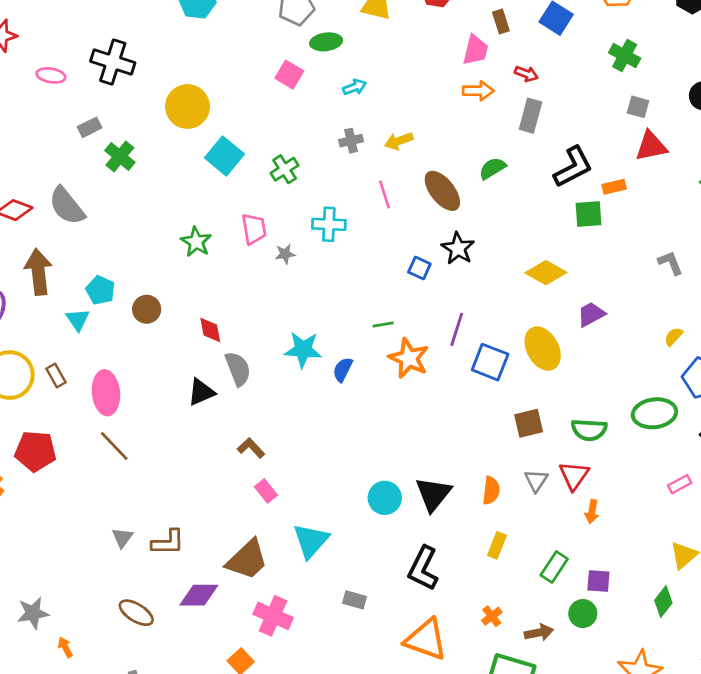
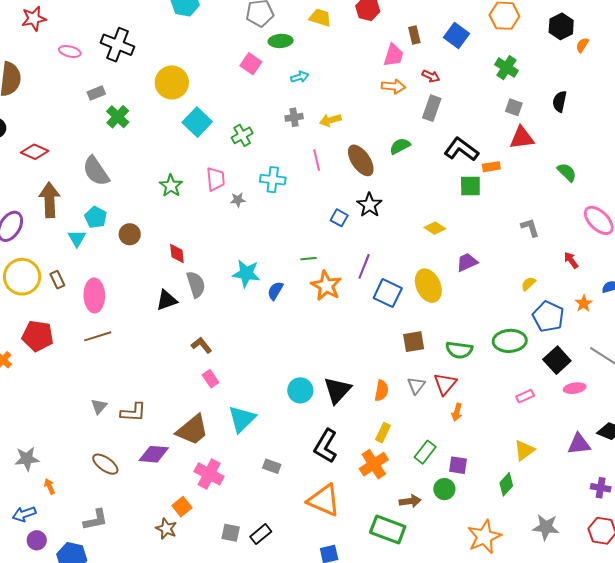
black L-shape: (573, 167) -> (461, 149), turned -120
gray semicircle: (67, 206) -> (96, 171), moved
yellow diamond: (546, 273) -> (435, 228), size x0.7
brown line: (114, 446) -> (98, 336), turned -68
orange cross: (492, 616) -> (374, 464), moved, size x1.8

